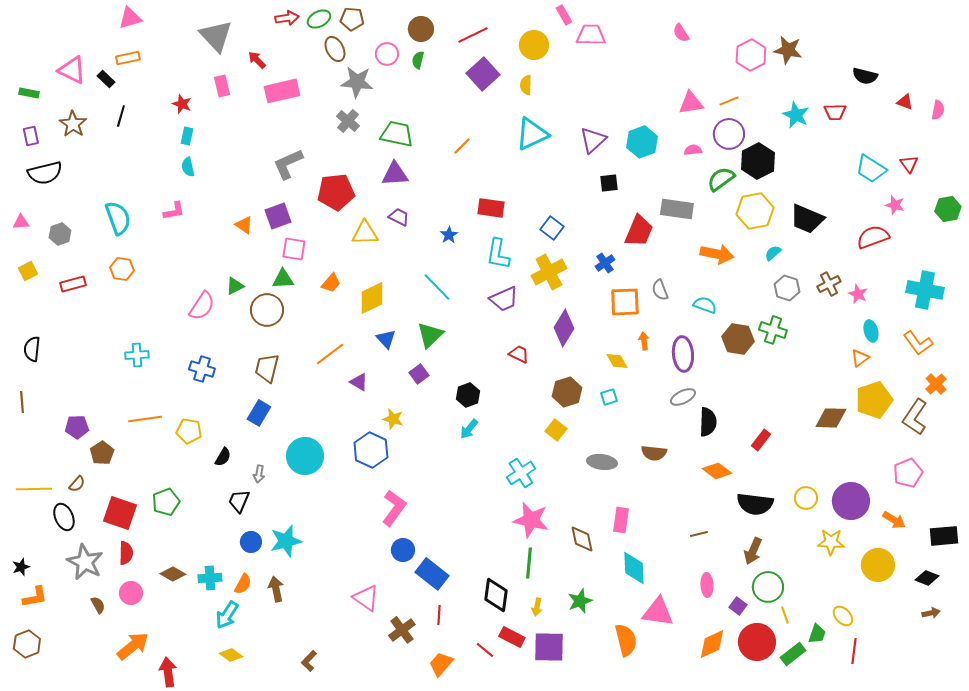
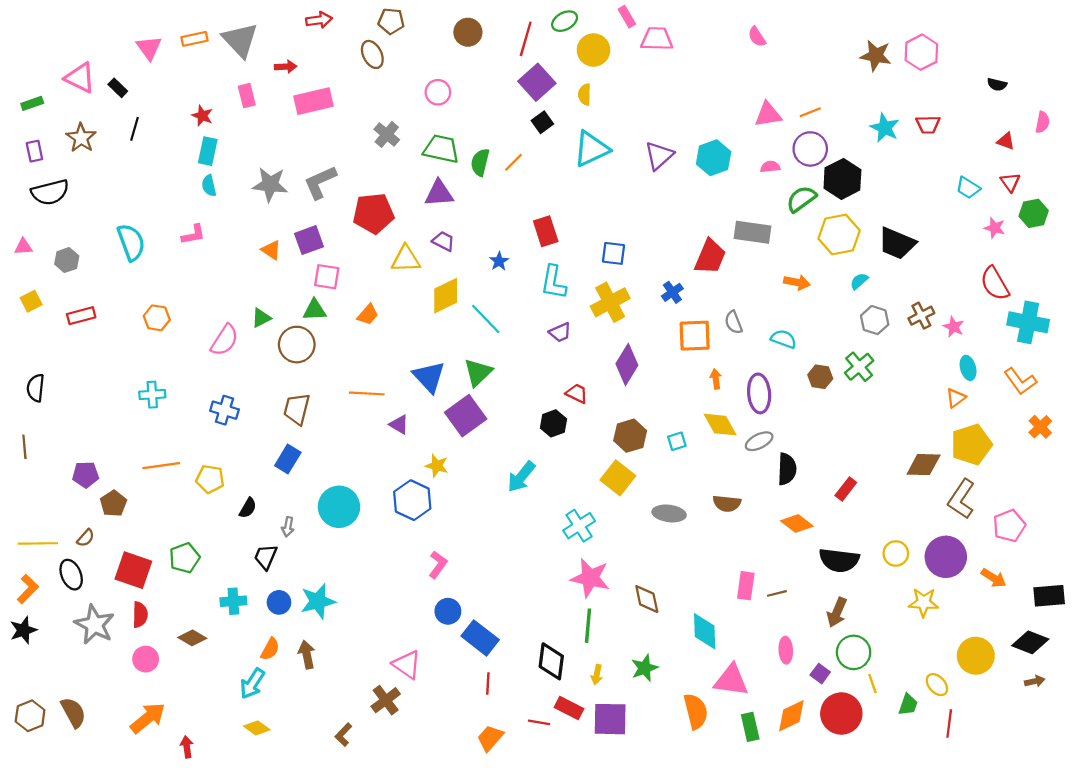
pink triangle: (130, 18) -> (149, 48), moved, turned -50
green ellipse: (319, 19) -> (565, 21), moved
red line: (473, 35) -> (526, 39), turned -48
pink circle: (387, 54) -> (438, 92), moved
pink hexagon: (751, 55) -> (921, 52), moved
orange rectangle: (128, 58) -> (194, 39), moved
red arrow: (257, 60) -> (286, 67), turned 132
green semicircle: (418, 60) -> (480, 162), moved, size x1.4
black semicircle: (865, 76) -> (997, 84), moved, size x0.7
gray star: (357, 82) -> (270, 184), moved
green rectangle: (29, 93) -> (32, 103), turned -30
red triangle: (905, 102) -> (1006, 141), moved
cyan rectangle: (187, 136) -> (208, 151), size x1.4
cyan trapezoid: (871, 169) -> (968, 188), size x0.7
black square: (609, 183) -> (542, 122), moved, turned -30
red rectangle: (491, 208) -> (546, 231), turned 64
green hexagon: (948, 209) -> (1034, 213), moved
blue square: (552, 228) -> (613, 253), turned -30
red semicircle: (873, 237) -> (995, 283), moved, turned -100
orange arrow: (717, 254) -> (797, 282), size x0.7
orange hexagon: (122, 269) -> (157, 318), moved
yellow diamond: (372, 298) -> (446, 296), moved
purple trapezoid: (504, 299) -> (560, 332), size x0.7
green cross: (773, 330) -> (859, 367), turned 32
blue triangle: (386, 339) -> (429, 377), size x1.5
brown hexagon: (738, 339) -> (820, 377), size x0.7
orange line: (330, 354) -> (367, 393), turned 40
yellow diamond: (617, 361) -> (720, 425), moved, size x1.4
purple square: (419, 374) -> (466, 416), size x1.8
black hexagon: (468, 395) -> (553, 423), moved
brown L-shape: (915, 417) -> (961, 499), moved
cyan arrow: (469, 429) -> (521, 477), size x1.4
yellow square: (556, 430) -> (618, 478), size x1.4
pink L-shape: (394, 508) -> (438, 565), size x0.7
pink rectangle: (621, 520) -> (746, 586), moved
yellow circle: (878, 565) -> (976, 656), moved
black star: (21, 567) -> (23, 630), size x1.4
cyan cross: (210, 578) -> (233, 601), moved
black diamond: (927, 578) -> (1030, 642), size x1.4
orange L-shape: (35, 597) -> (28, 589), moved, turned -36
brown semicircle: (98, 605) -> (73, 712), moved, size x1.6
brown cross: (402, 630) -> (386, 700), moved
red line: (485, 650) -> (539, 722), turned -30
green rectangle: (793, 654) -> (750, 727), moved, turned -65
red arrow: (168, 672) -> (187, 747), size x0.7

